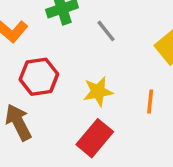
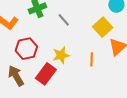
red rectangle: (95, 138) -> (46, 74), moved

